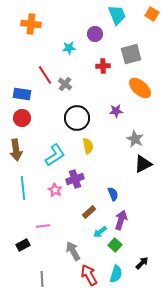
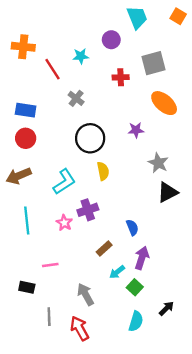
orange cross: (31, 24) -> (23, 47), moved
red line: (45, 75) -> (53, 69), moved
brown arrow: (16, 150) -> (19, 176), turned 75
black rectangle: (23, 245) -> (27, 287), turned 40
red arrow: (89, 275) -> (80, 328), moved
gray line: (42, 279) -> (49, 317), moved

